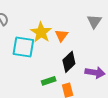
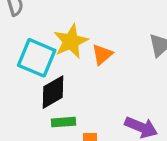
black diamond: (69, 62) -> (53, 92), moved

